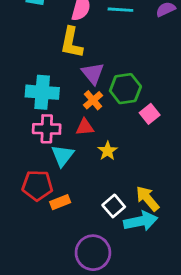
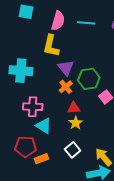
cyan cross: (42, 92) -> (21, 71), moved
red triangle: (85, 127) -> (74, 108), moved
cyan triangle: (62, 156) -> (44, 126), turned -36
white square: (114, 206) -> (73, 150), moved

